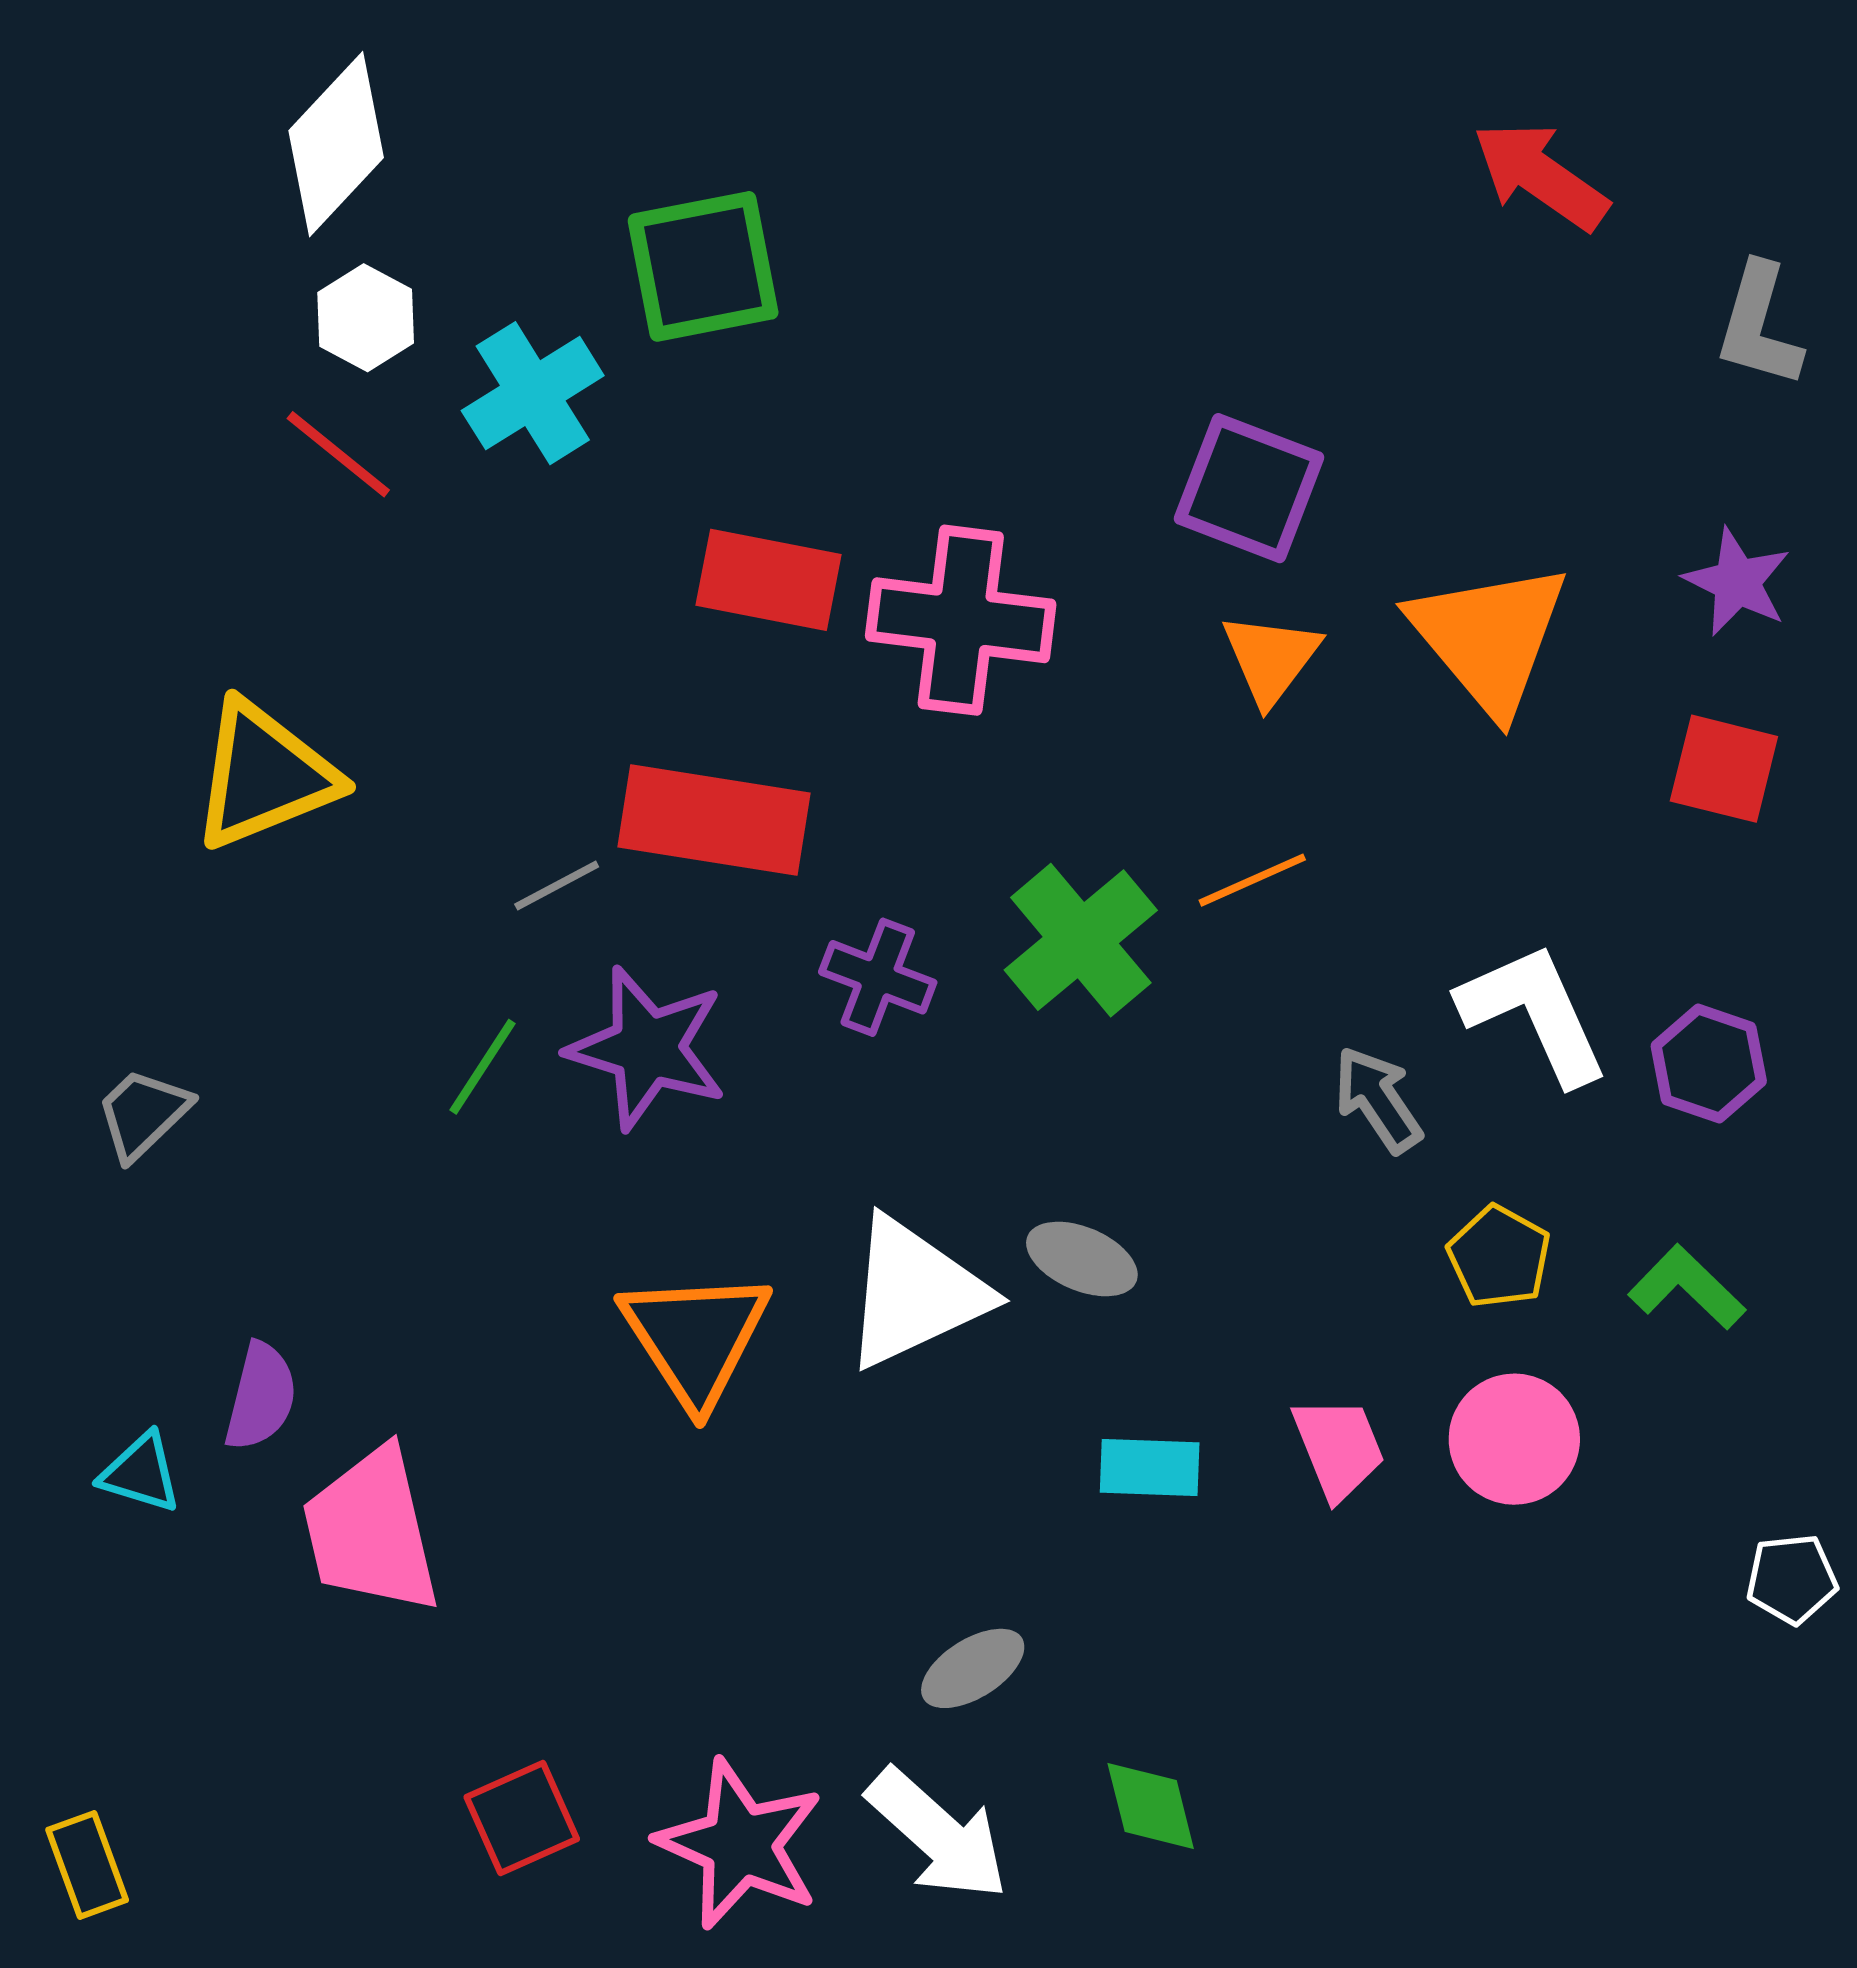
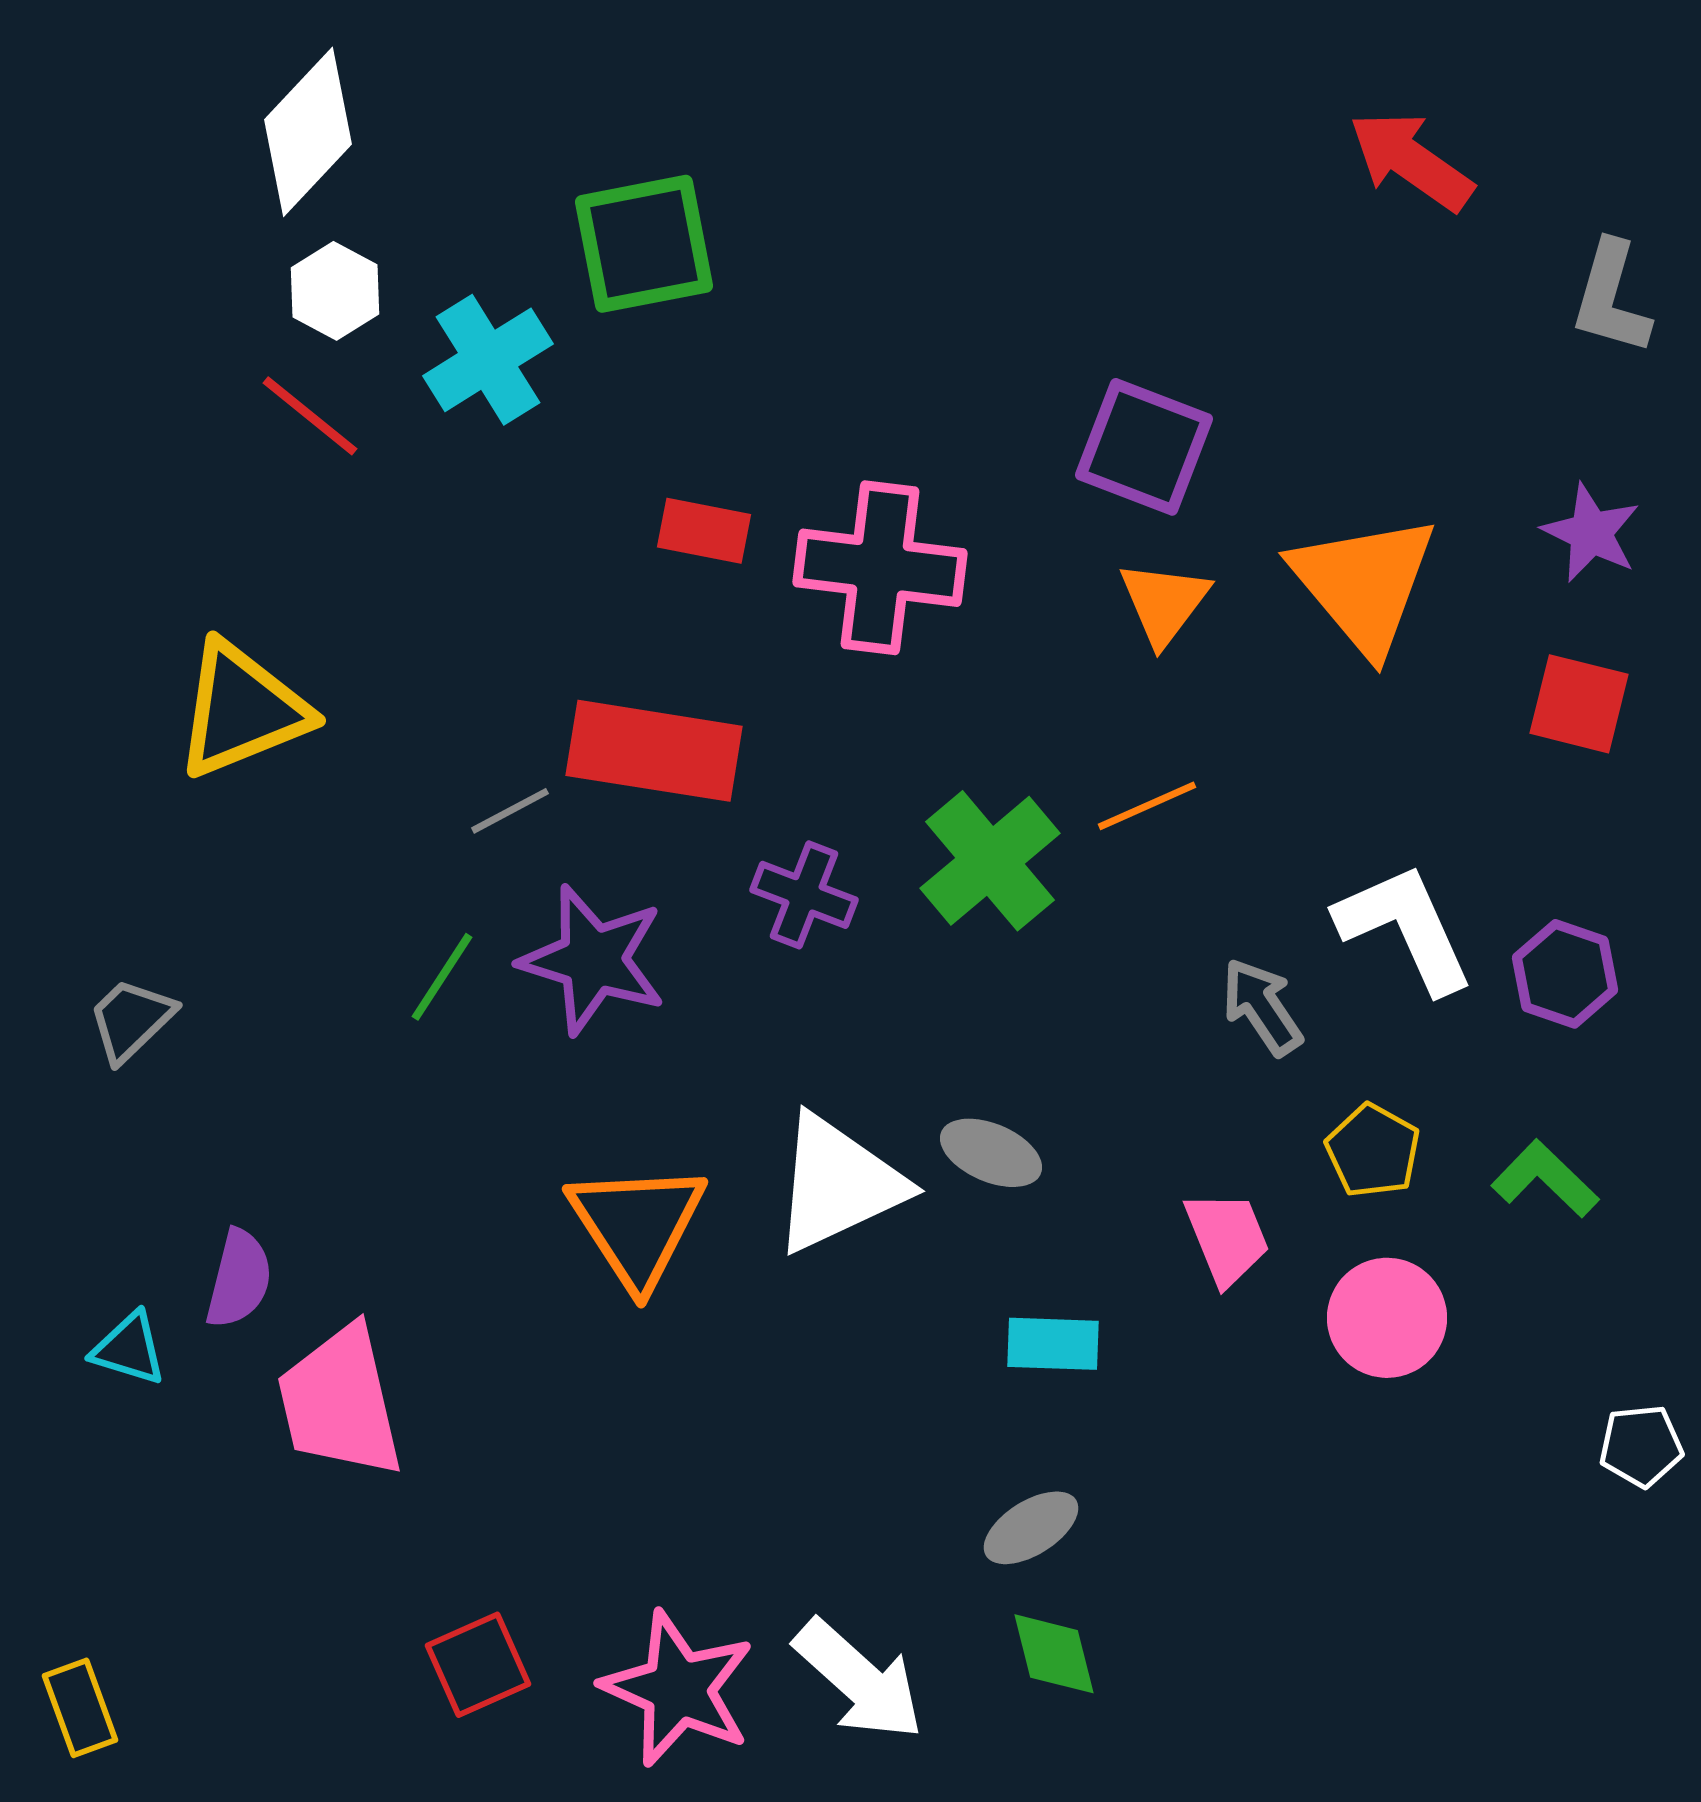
red rectangle: (769, 580) -> (704, 531), size x0.7
pink trapezoid: (1339, 1448) -> (1227, 1238), moved
gray ellipse: (973, 1668) -> (1031, 1528), moved

